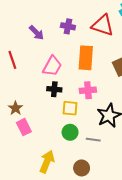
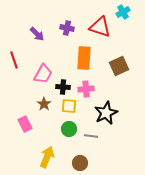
pink trapezoid: (52, 66) -> (43, 74), moved
black cross: (54, 89) -> (63, 87), moved
brown star: (15, 108) -> (44, 104), moved

